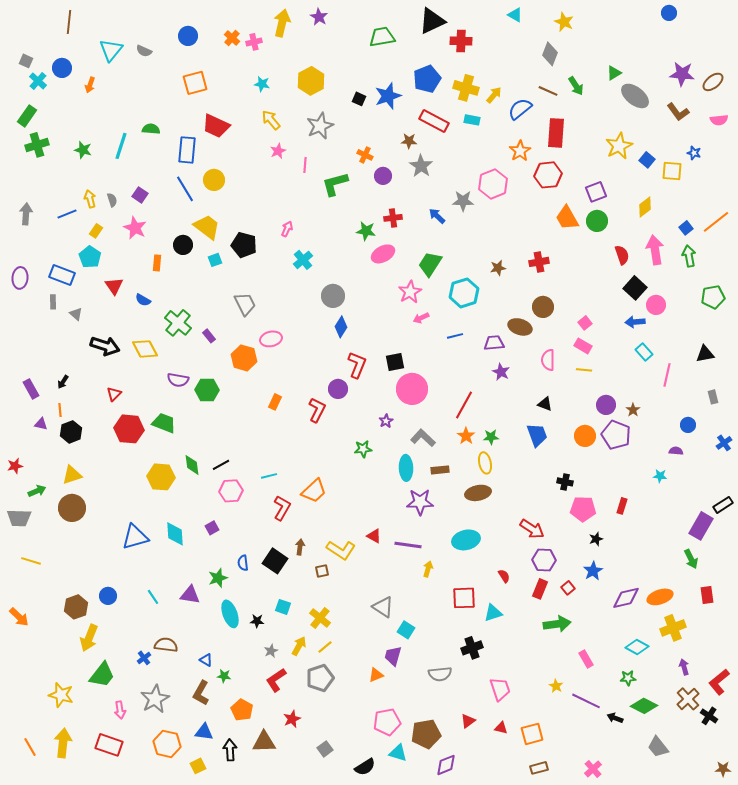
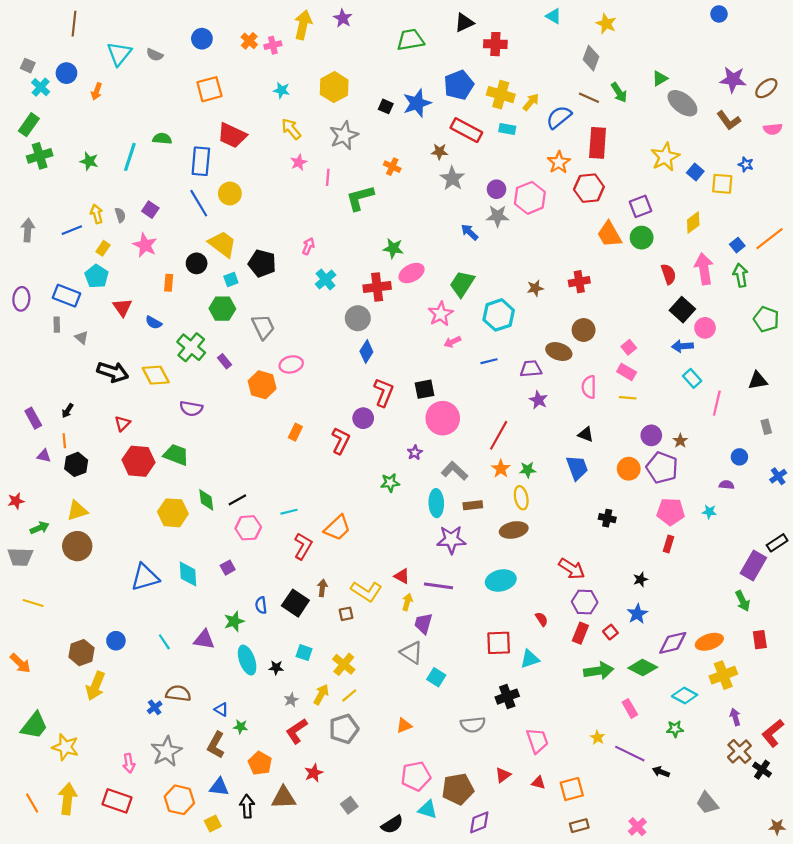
black triangle: (432, 21) -> (464, 23), size x0.7
purple circle: (383, 176) -> (496, 189), moved
red cross: (393, 218) -> (377, 287), moved, size x1.4
green pentagon: (713, 297) -> (766, 319), turned 30
green hexagon: (207, 390) -> (222, 309), moved
pink pentagon: (583, 509) -> (671, 512), moved
yellow arrow: (428, 569) -> (407, 602), moved
purple trapezoid: (393, 656) -> (423, 623), moved
green trapezoid: (102, 675) -> (34, 726), moved
green diamond: (644, 706) -> (643, 668), moved

